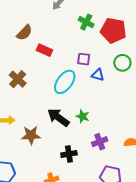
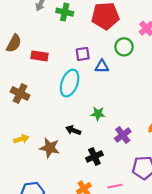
green cross: (86, 22) -> (65, 12), moved
black arrow: (58, 117) -> (73, 130), moved, size x0.6
brown star: (31, 135) -> (50, 148), turned 30

